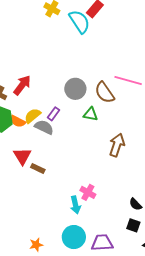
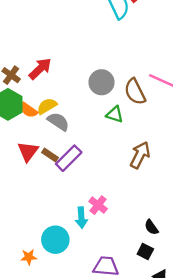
purple rectangle: (53, 114) -> (69, 158), moved, size x1.6
brown rectangle: (38, 169) -> (50, 155), moved
cyan circle: (74, 237) -> (55, 240), moved

